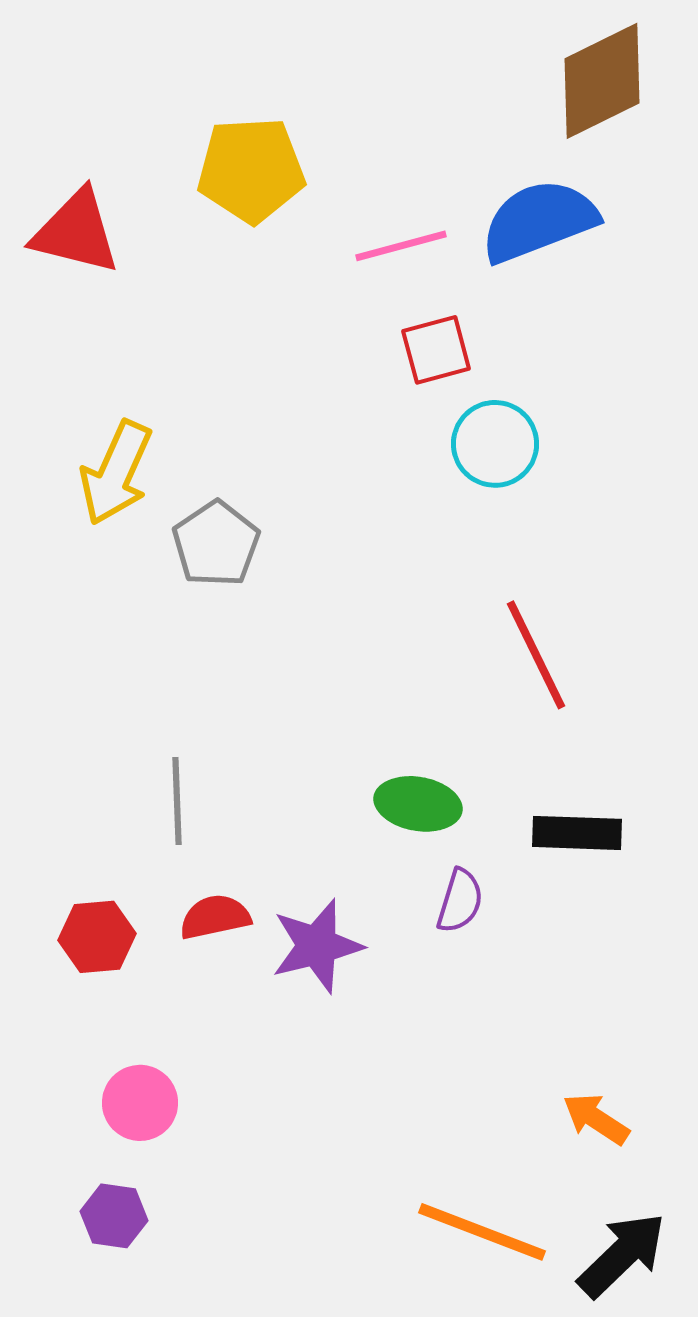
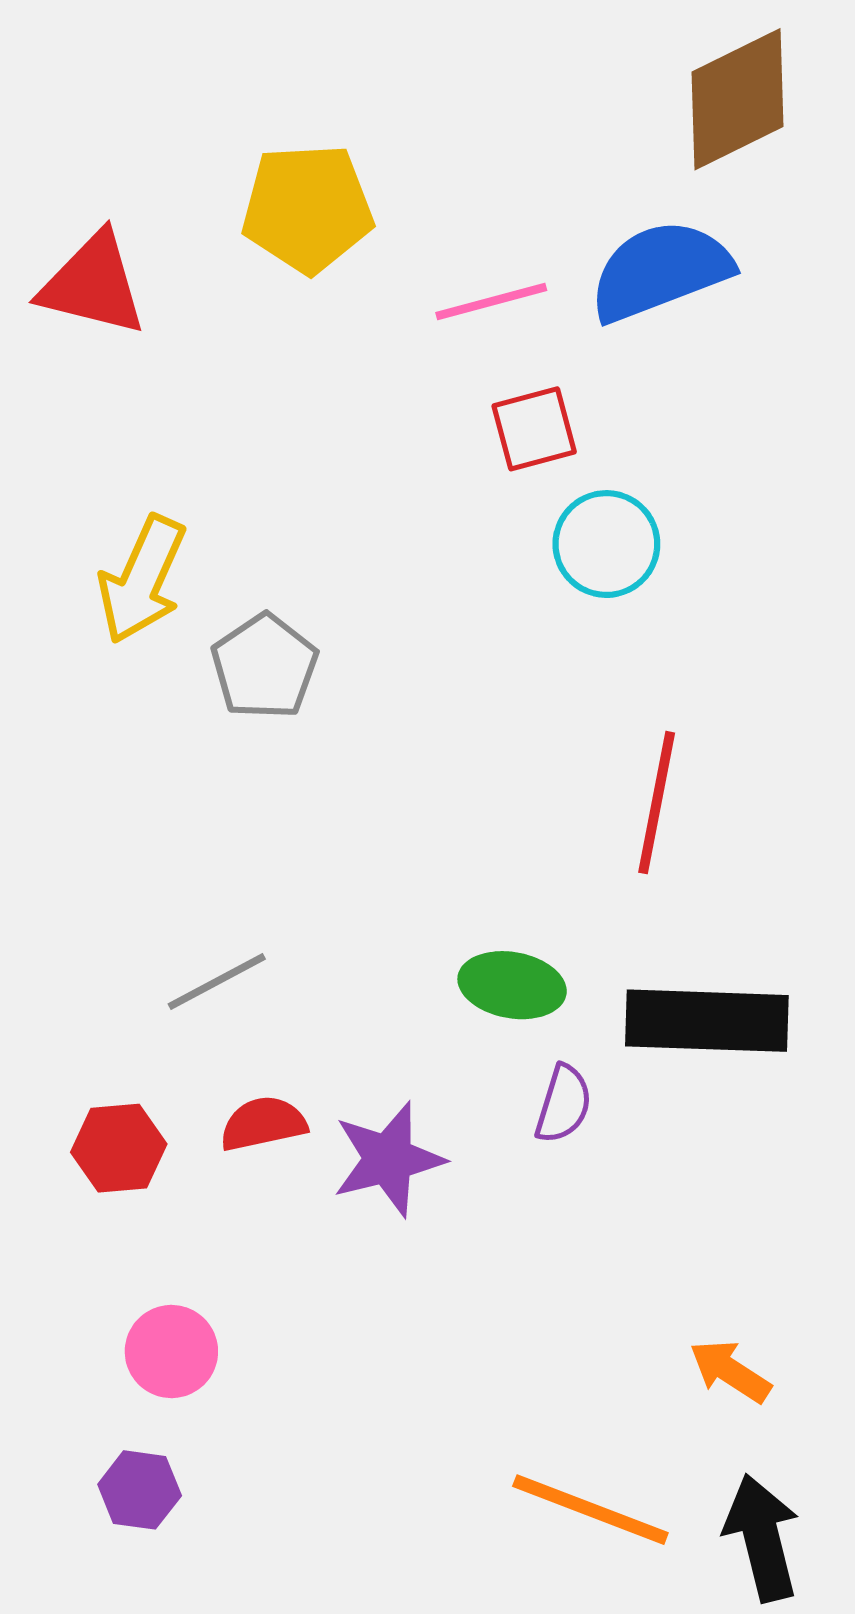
red line: (536, 655) -> (657, 803), turned 37
gray line: (177, 801) -> (217, 981), turned 64
black rectangle: (577, 833) -> (707, 1021), size x1.5
black arrow: (622, 1255) -> (762, 1538), turned -60

